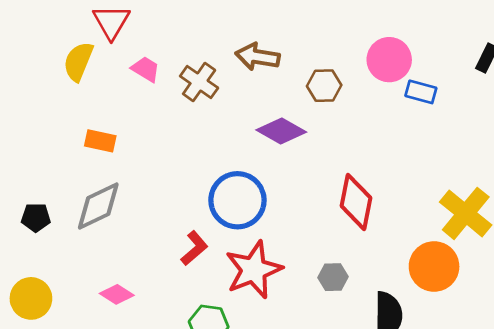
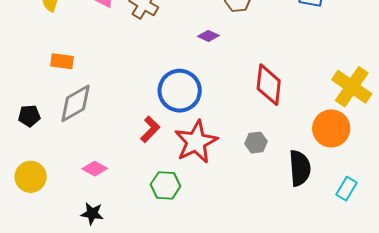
purple diamond: (281, 131) -> (208, 36), size x0.6
orange rectangle: (100, 141) -> (62, 61), moved

